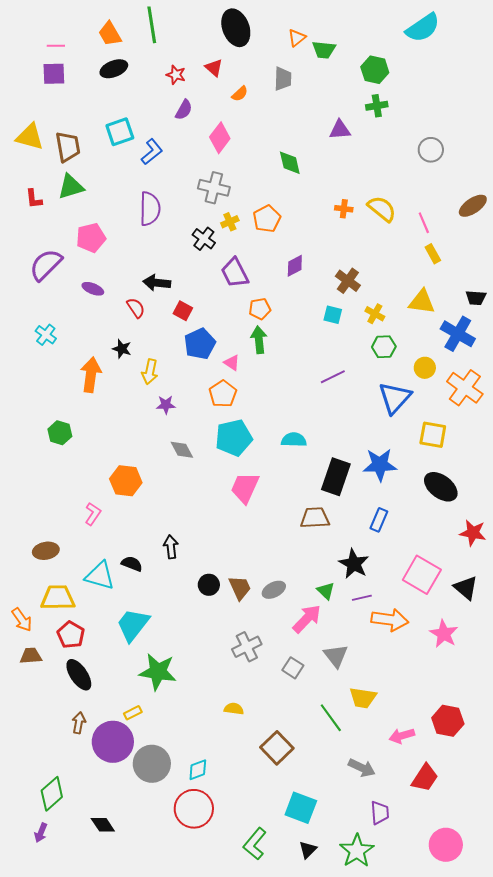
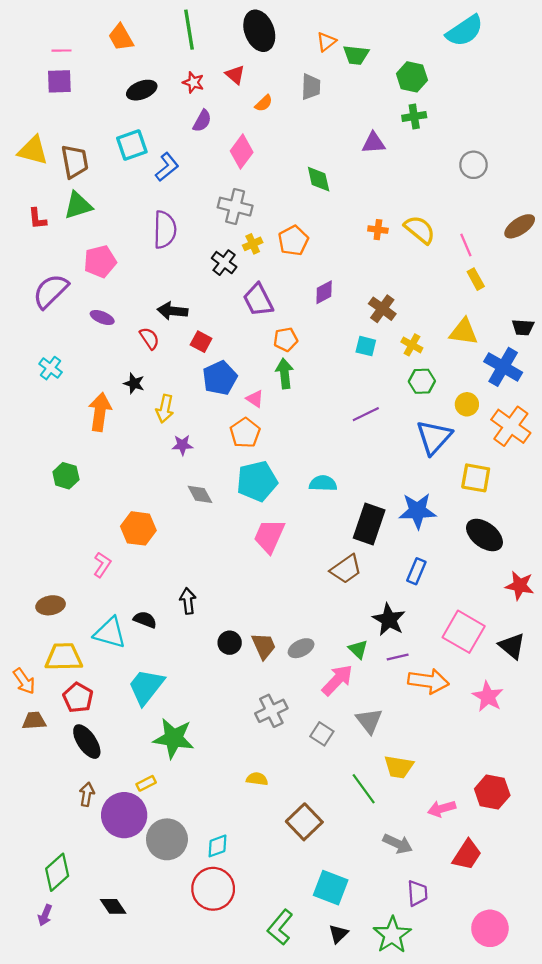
green line: (152, 25) -> (189, 30), moved
black ellipse: (114, 69) -> (142, 90), moved
brown trapezoid: (315, 518) -> (346, 569), turned 148

